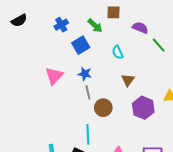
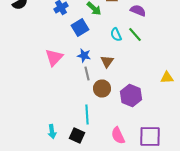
green line: (159, 45) -> (135, 34), moved
brown triangle: (128, 80) -> (107, 62), moved
purple hexagon: (143, 108) -> (131, 96), moved

